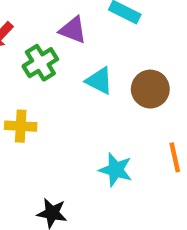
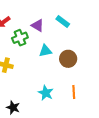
cyan triangle: (99, 81) -> (45, 51), turned -48

